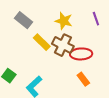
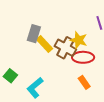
gray rectangle: (24, 20) -> (34, 34), moved, turned 66
yellow star: (64, 21) -> (79, 40), moved

